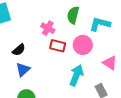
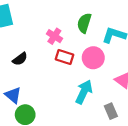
blue triangle: (23, 69) -> (13, 95), moved, turned -42

